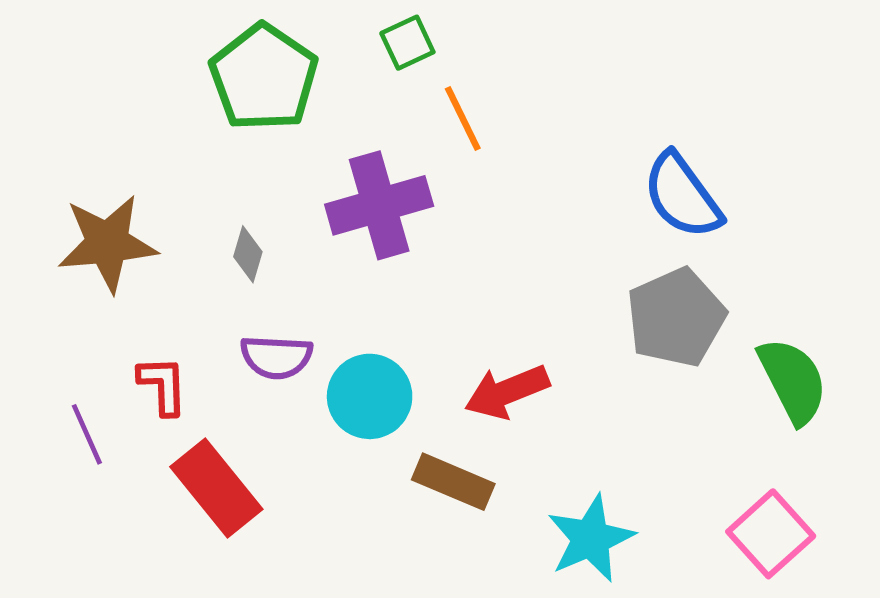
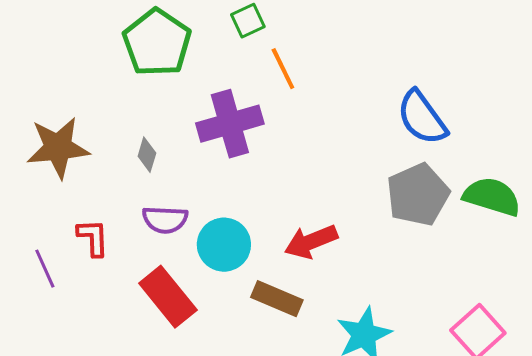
green semicircle: (793, 381) -> (492, 197), moved, turned -46
red rectangle: (216, 488) -> (168, 297), moved

